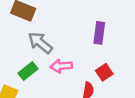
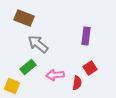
pink arrow: (61, 66) -> (55, 75), moved

